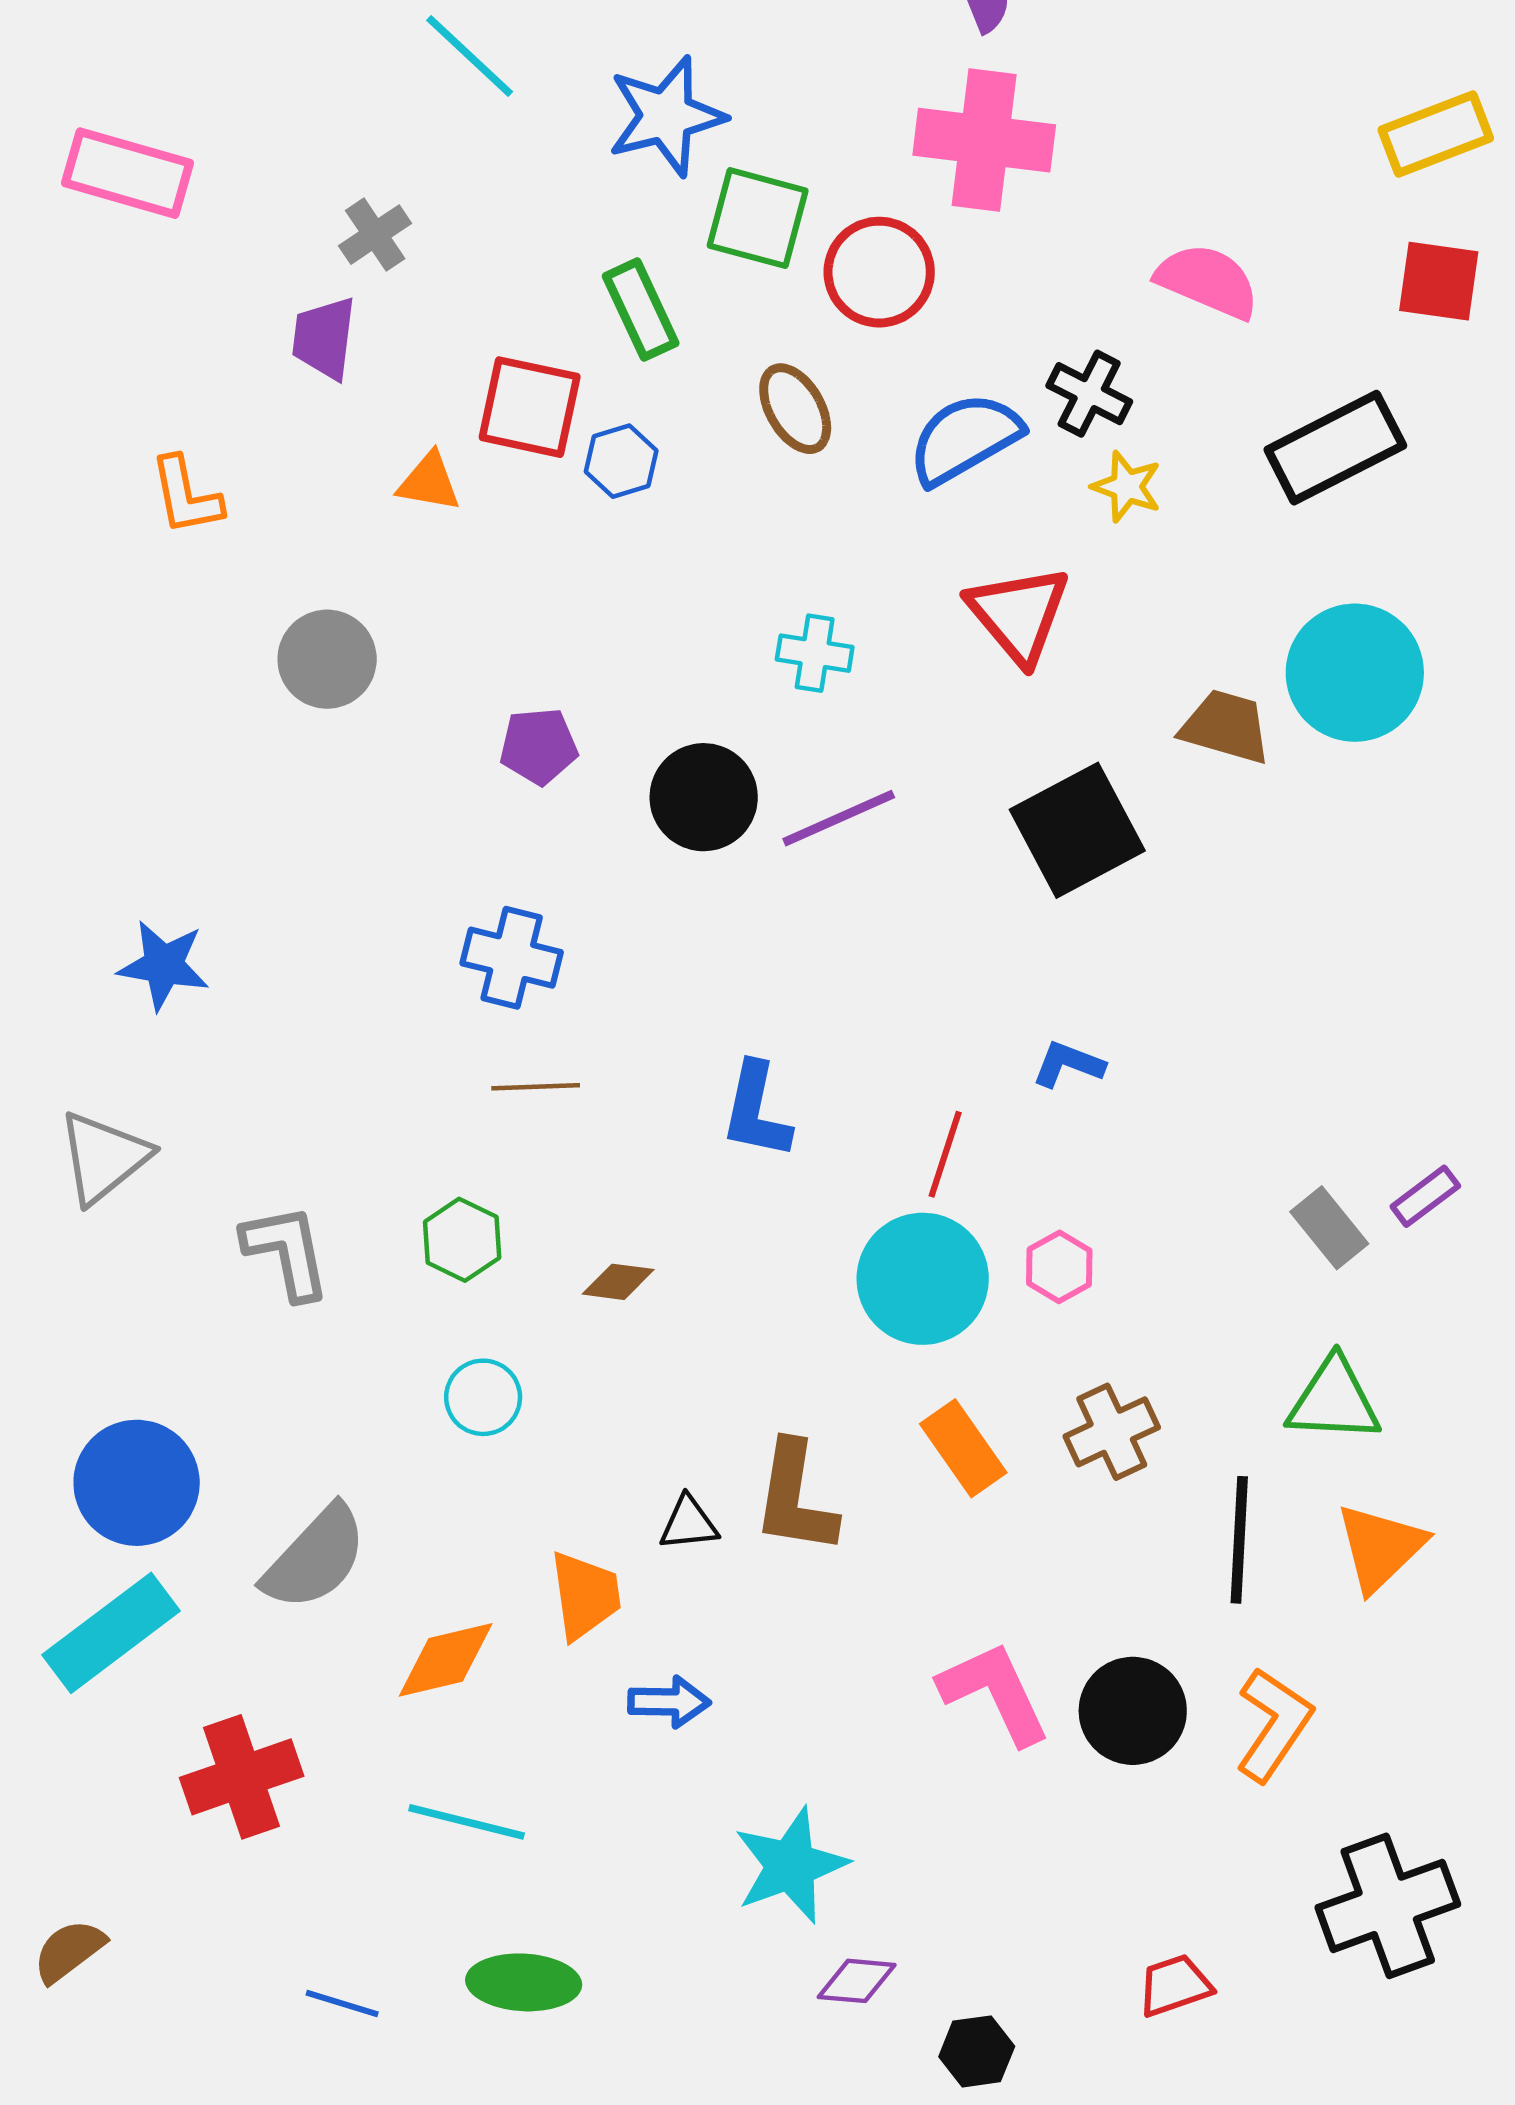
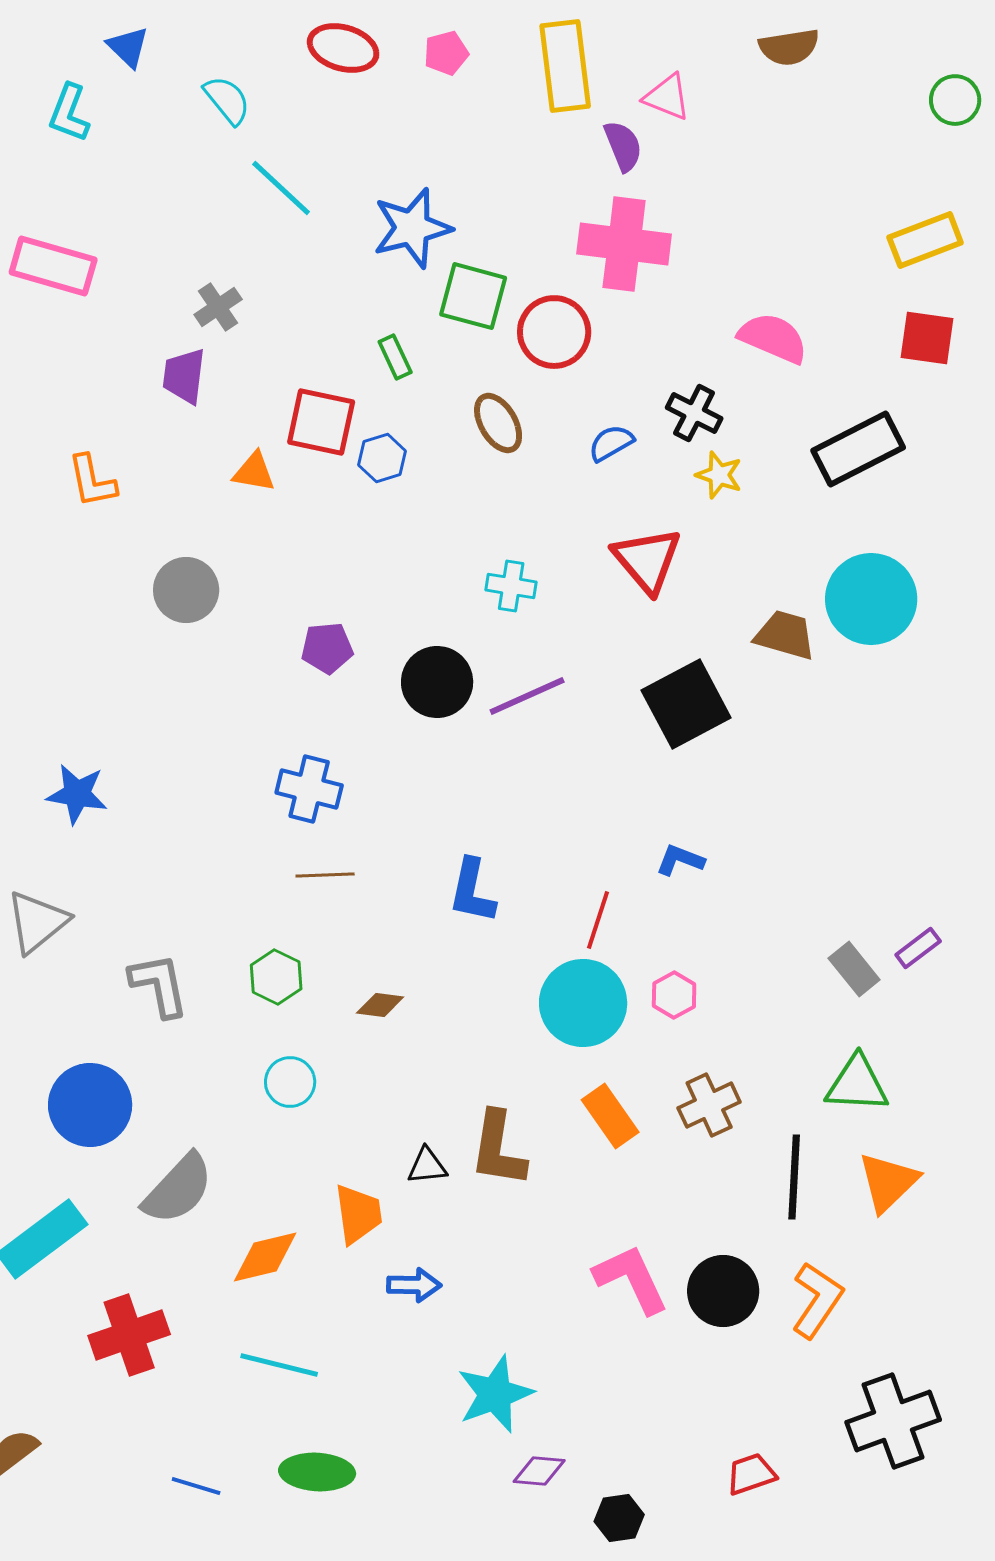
green rectangle: (641, 310) -> (395, 357), size x0.7
blue semicircle: (965, 439) -> (611, 443), size x0.6
blue circle: (137, 1483) -> (90, 1105), moved

